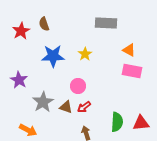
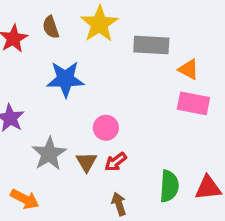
gray rectangle: (106, 23) -> (151, 45), moved
yellow star: (85, 54) -> (99, 24), moved, size x1.6
brown triangle: (66, 107) -> (86, 162), turned 40

